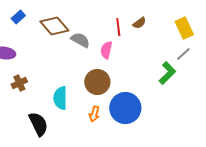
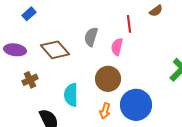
brown semicircle: (139, 23) -> (156, 11), moved
brown diamond: (54, 26) -> (55, 50), moved
gray semicircle: (80, 40) -> (91, 37), turned -102

